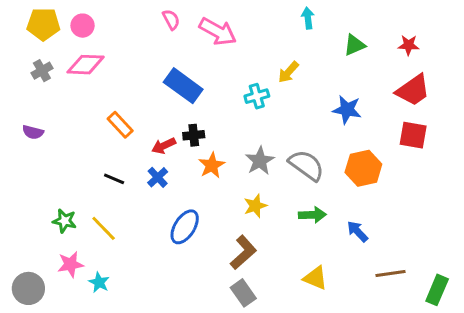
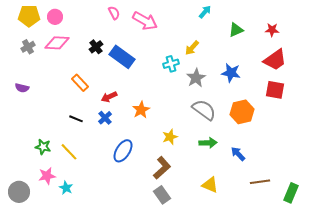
cyan arrow: (308, 18) -> (205, 12), turned 48
black cross: (194, 135) -> (96, 47), moved, turned -32
gray star: (260, 161) -> (196, 78), moved

